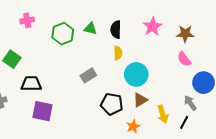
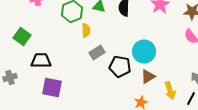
yellow semicircle: (118, 53) -> (86, 30), moved
black pentagon: (112, 104) -> (120, 66), moved

